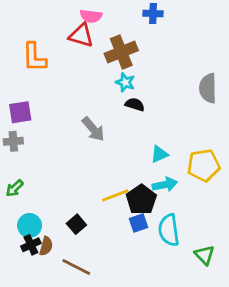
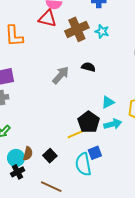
cyan star: (125, 82) -> (102, 31), moved
gray arrow: (93, 129) -> (61, 75), moved, turned -96
black pentagon: (141, 200) -> (89, 122), moved
cyan semicircle: (169, 230) -> (83, 164), moved
brown semicircle: (46, 246) -> (28, 153), moved

